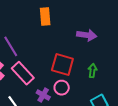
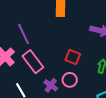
red square: (62, 64) -> (73, 57), size x0.7

